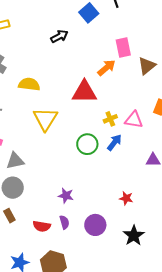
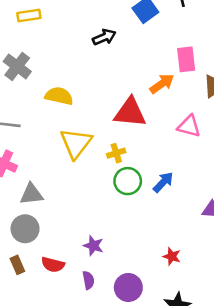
yellow cross: (110, 119) -> (116, 153), moved
pink triangle: (134, 120) -> (189, 126), moved
red semicircle: (42, 226) -> (53, 265), moved

